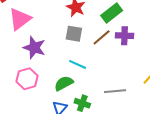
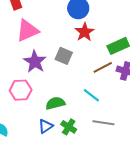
gray square: (74, 34) -> (64, 56), moved
cyan line: (78, 64) -> (91, 95), moved

